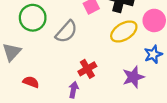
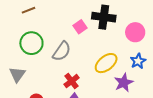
yellow ellipse: (124, 32) -> (106, 63), moved
red cross: (87, 69) -> (72, 81), moved

